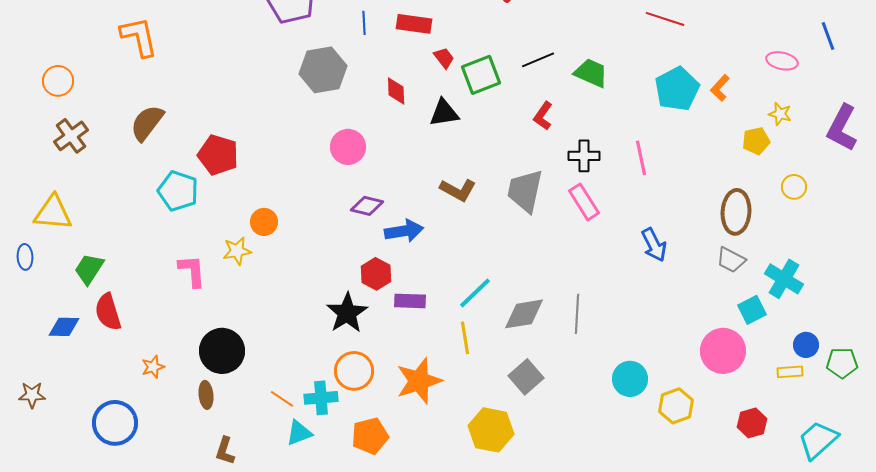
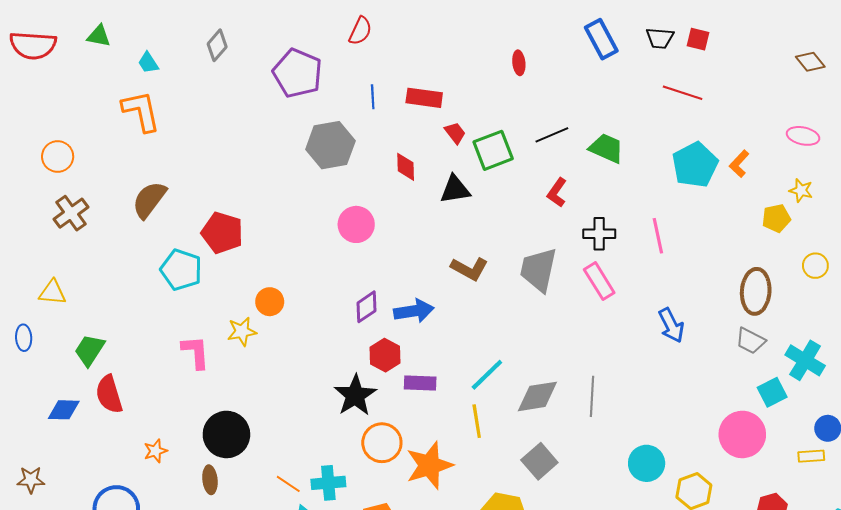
purple diamond: (367, 206) -> (366, 307), moved, turned -48
yellow triangle: (53, 213) -> (52, 292), size x0.7
orange circle: (354, 371) -> (382, 443), moved

